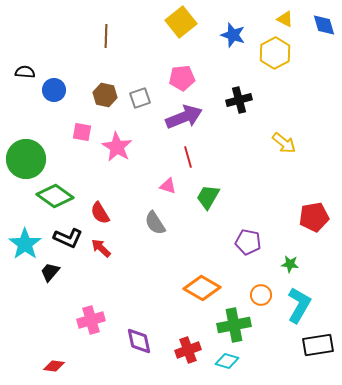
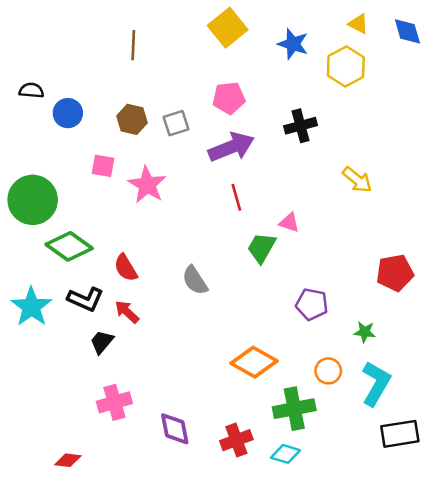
pink triangle: (168, 186) -> (289, 223), moved
black trapezoid: (50, 272) -> (102, 342), moved

